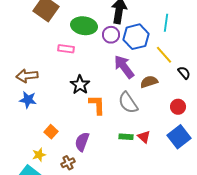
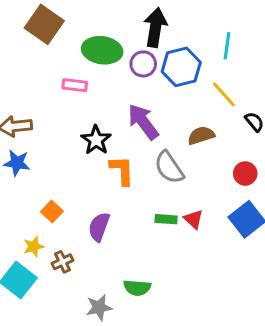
purple arrow: (124, 67) -> (143, 122), moved
brown cross: (68, 163) -> (63, 262), moved

